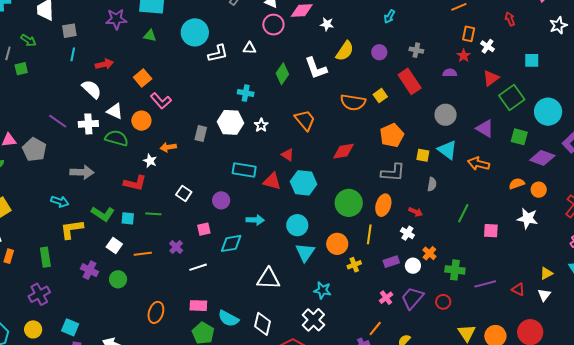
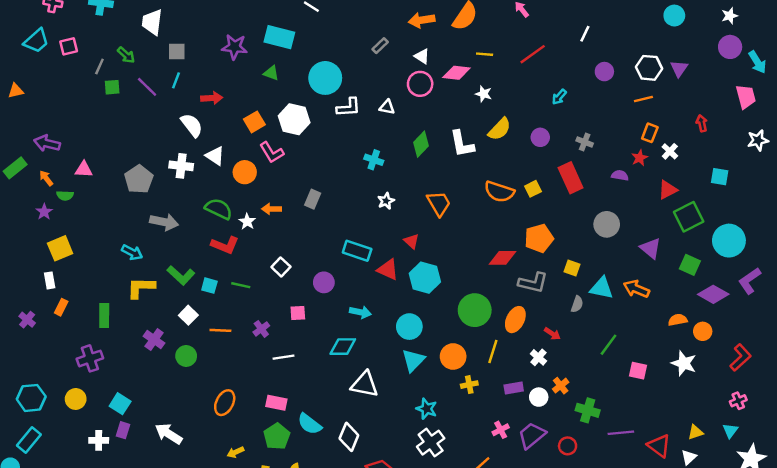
purple line: (58, 121) -> (147, 87), moved
white hexagon: (231, 122) -> (294, 119), moved
green semicircle: (117, 138) -> (219, 209), moved
gray pentagon: (34, 150) -> (139, 179), moved
cyan triangle: (447, 150) -> (602, 288), moved, turned -35
red diamond: (344, 151) -> (502, 258), moved
cyan diamond: (231, 243) -> (343, 347), moved
red triangle: (518, 289) -> (659, 446), size x1.5
white cross: (313, 320) -> (431, 443), moved

